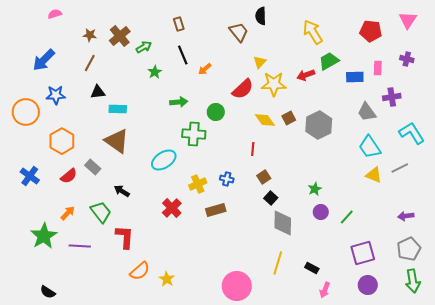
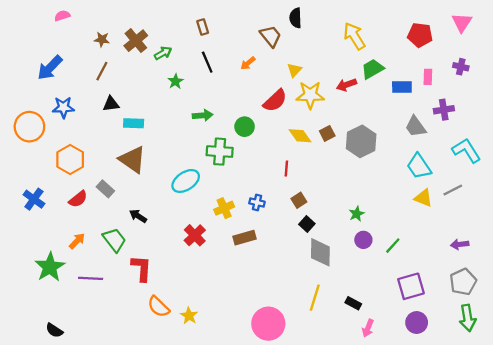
orange arrow: (205, 69) -> (248, 63), moved
orange semicircle: (140, 271) -> (158, 307), turned 85

